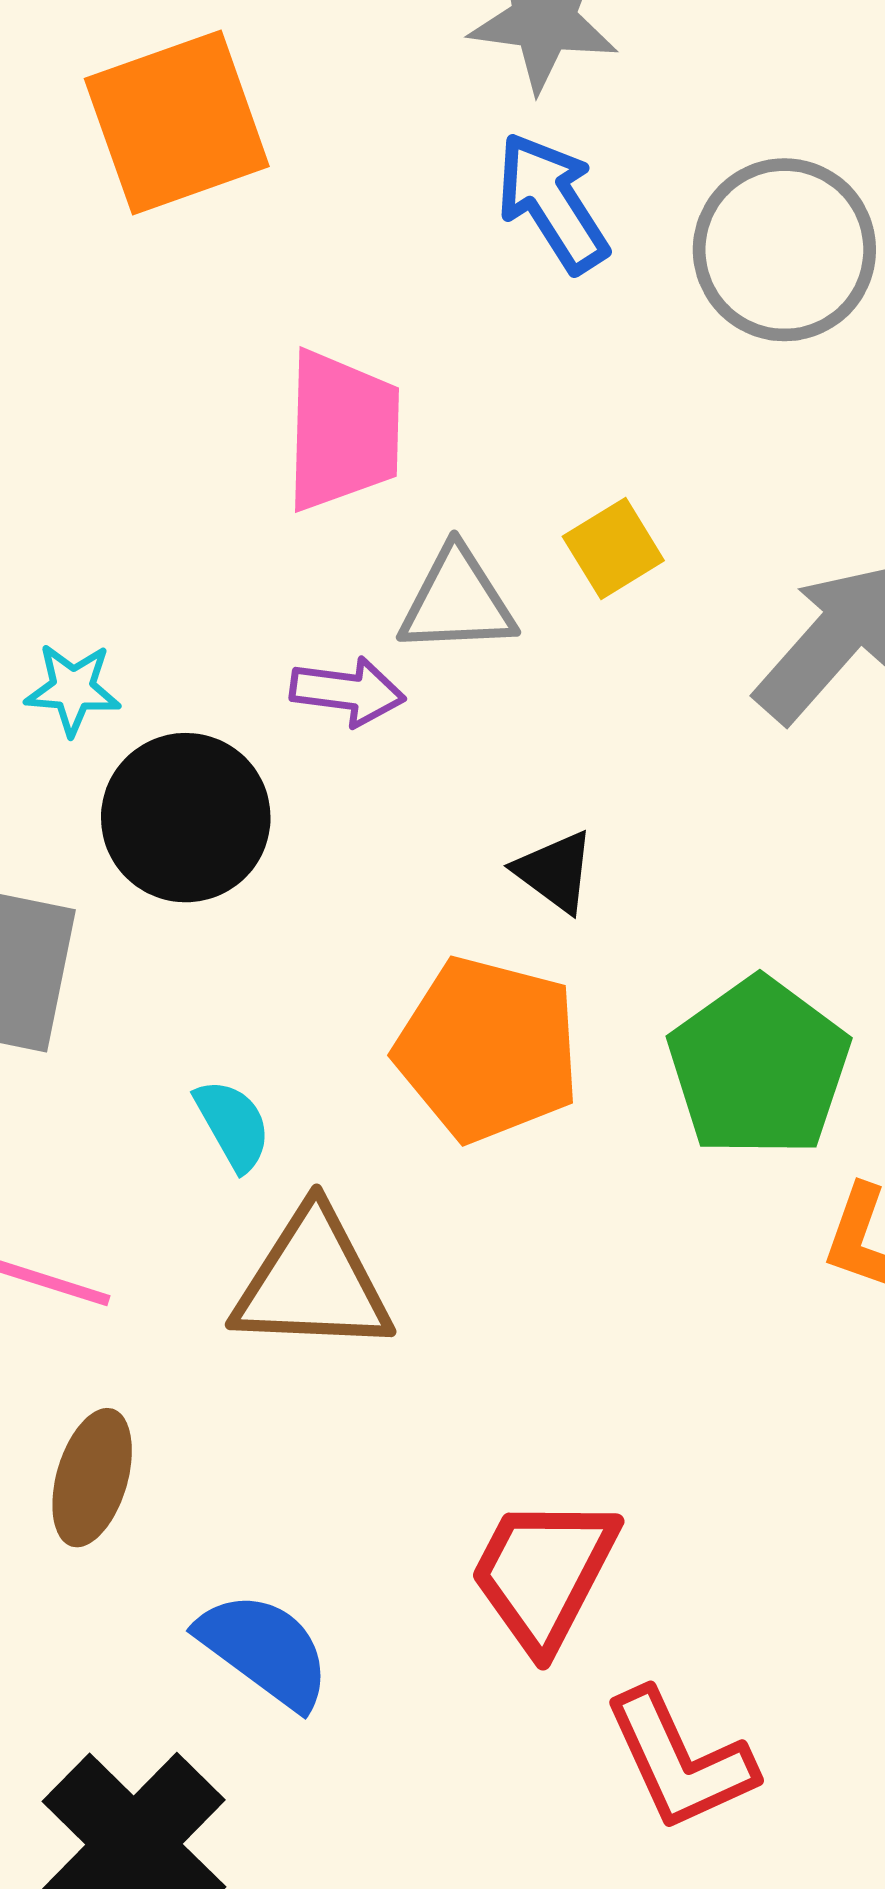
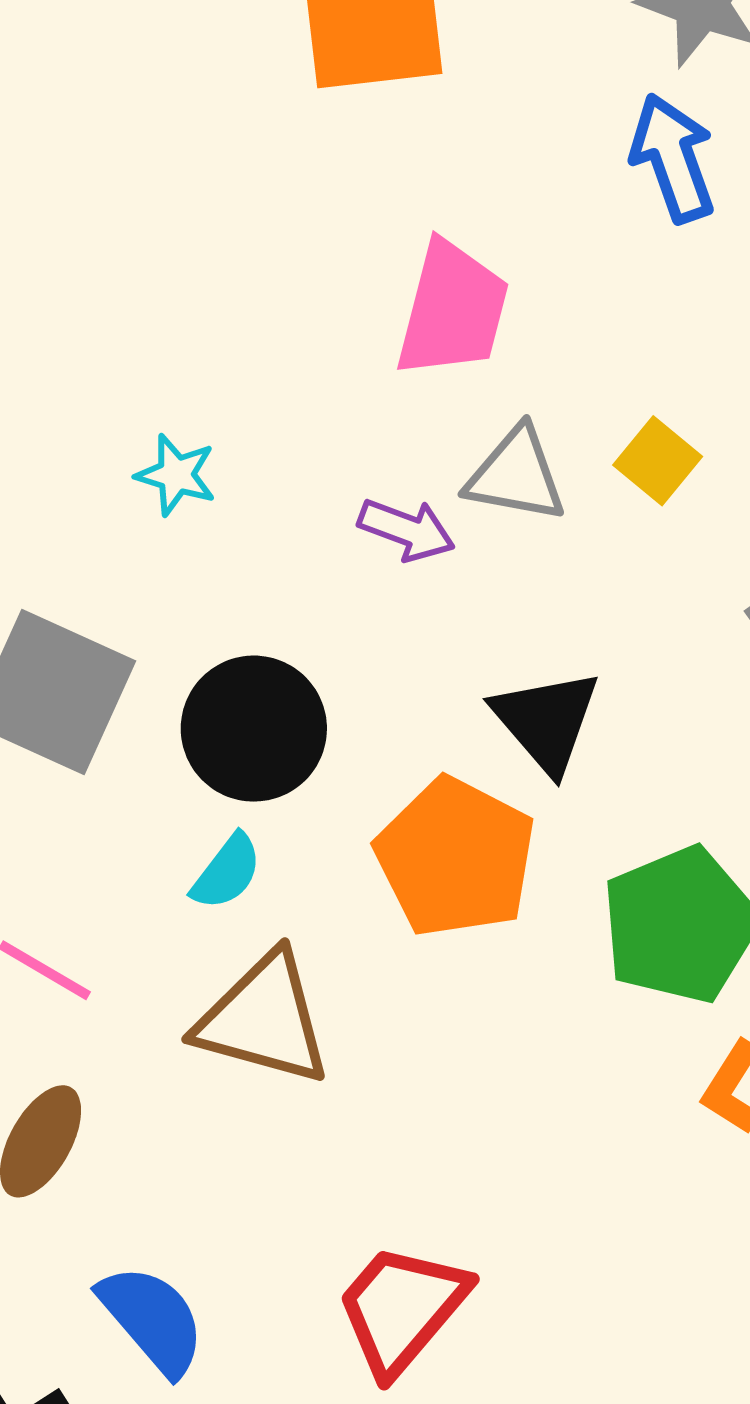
yellow square: (613, 549) -> (658, 461), turned -32
black circle: (186, 818) -> (254, 729), moved
black triangle: (555, 871) -> (546, 721), size x1.5
cyan semicircle: (233, 1125) -> (227, 872), turned 54

